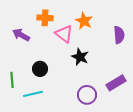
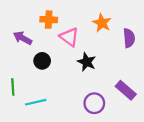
orange star: (84, 21) -> (102, 23), moved
black circle: (40, 69) -> (42, 61), moved
purple rectangle: (116, 83) -> (126, 90), turned 72

